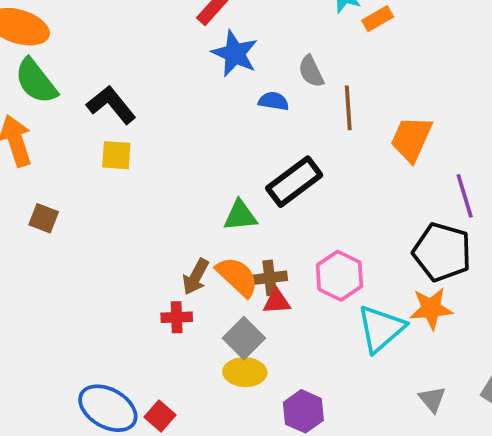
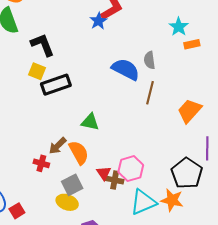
blue star: (235, 54) -> (98, 21), moved, size x0.7
blue semicircle: (274, 101) -> (126, 69), size x1.8
brown line: (348, 108) -> (150, 93), moved
black rectangle: (294, 182) -> (56, 85), moved
brown cross: (270, 278) -> (115, 180), moved
red triangle: (277, 301) -> (104, 173), moved, turned 42

